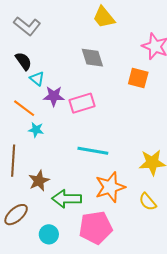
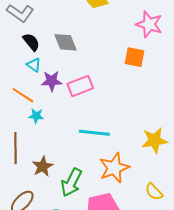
gray diamond: (92, 58) -> (66, 42), moved
black semicircle: (23, 61) -> (31, 42), moved
green arrow: (67, 199) -> (71, 182), turned -60
yellow semicircle: (148, 202) -> (154, 192), moved

